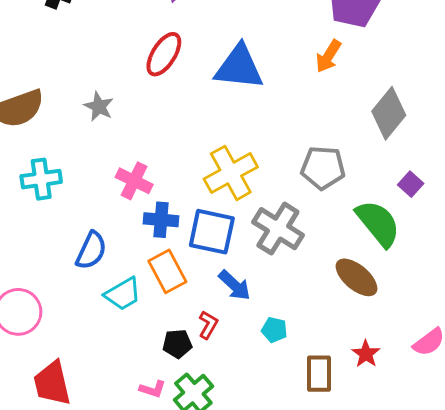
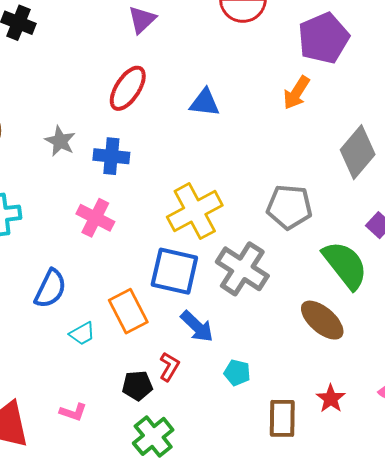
blue triangle: (239, 67) -> (205, 103), size x0.6
blue cross: (161, 220) -> (111, 156), moved
cyan trapezoid: (123, 294) -> (82, 334), size x0.7
pink L-shape: (153, 389) -> (73, 412), moved

